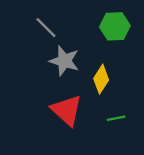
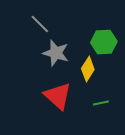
green hexagon: (115, 26) -> (104, 42), moved

